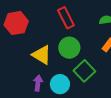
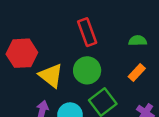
red hexagon: (16, 23) -> (22, 53), moved

